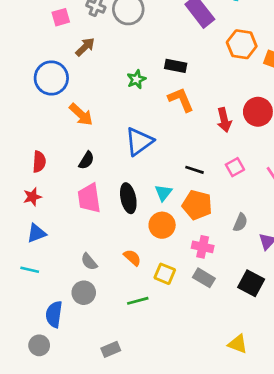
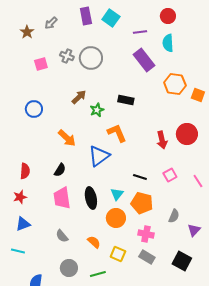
brown arrow: (85, 47) -> (79, 97), moved
blue circle: (51, 78) -> (34, 109), size x0.7
orange L-shape: (181, 100) -> (117, 133), moved
orange arrow: (81, 114) -> (67, 138), moved
gray semicircle: (89, 262) -> (62, 236), moved
gray circle: (84, 293) -> (69, 268), moved

